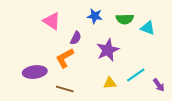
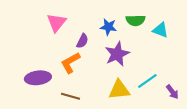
blue star: (95, 16) -> (108, 27), moved
pink triangle: (52, 21) -> (56, 23), turned 36
yellow triangle: (110, 83) -> (119, 90), size x1.5

